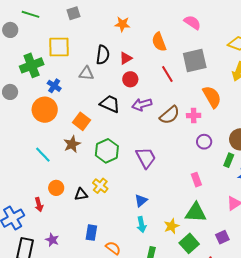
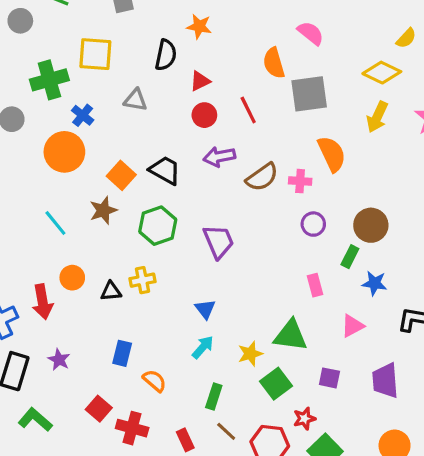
orange semicircle: (159, 42) -> (274, 63), moved
black semicircle: (103, 55) -> (166, 55), moved
red line: (167, 74) -> (248, 110), moved
black trapezoid: (110, 104) -> (165, 170), moved
pink rectangle: (196, 180) -> (315, 285), moved
yellow cross: (100, 186) -> (142, 280), turned 35
blue triangle: (141, 201) -> (205, 309), turned -32
red arrow: (39, 205) -> (43, 302), size x1.5
cyan arrow: (142, 225) -> (203, 347), turned -133
purple square: (222, 237) -> (329, 378), turned 32

